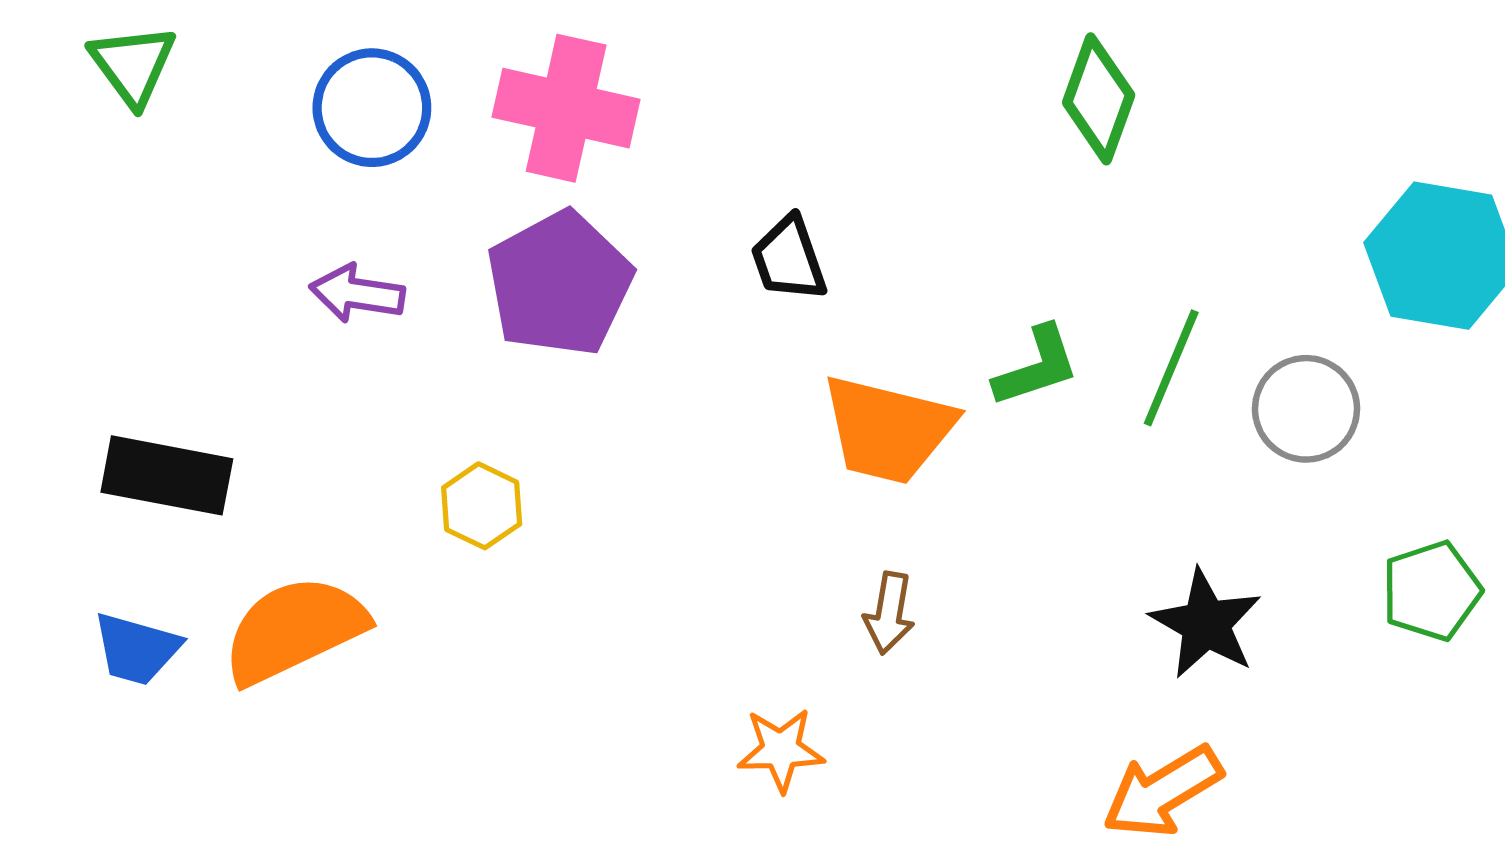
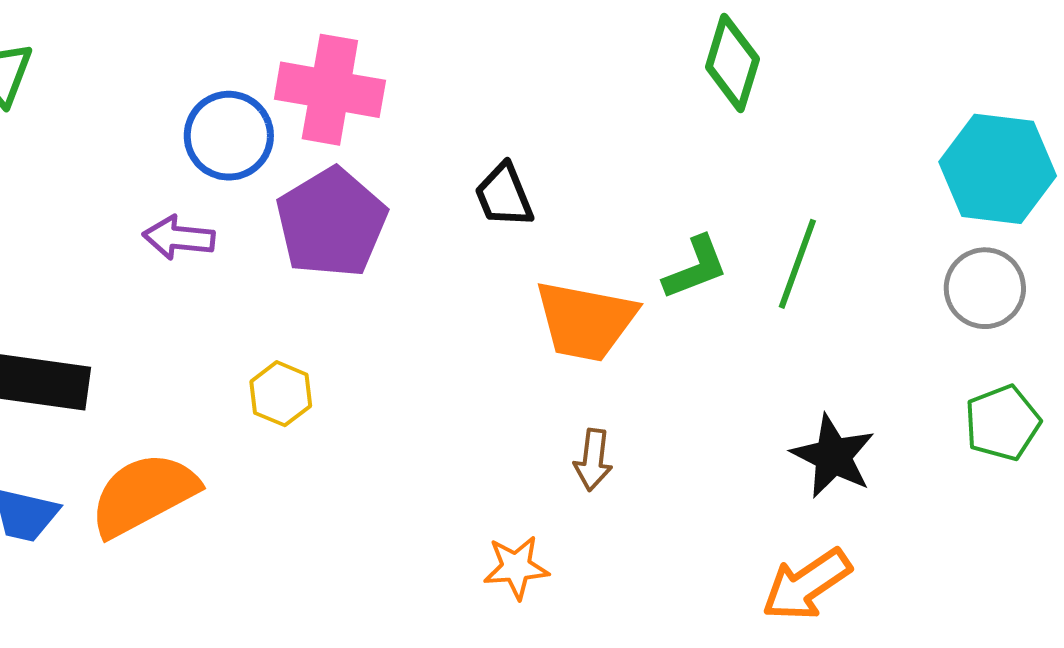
blue circle: (372, 108) -> (229, 136), moved
gray circle: (1306, 409) -> (985, 288), moved

